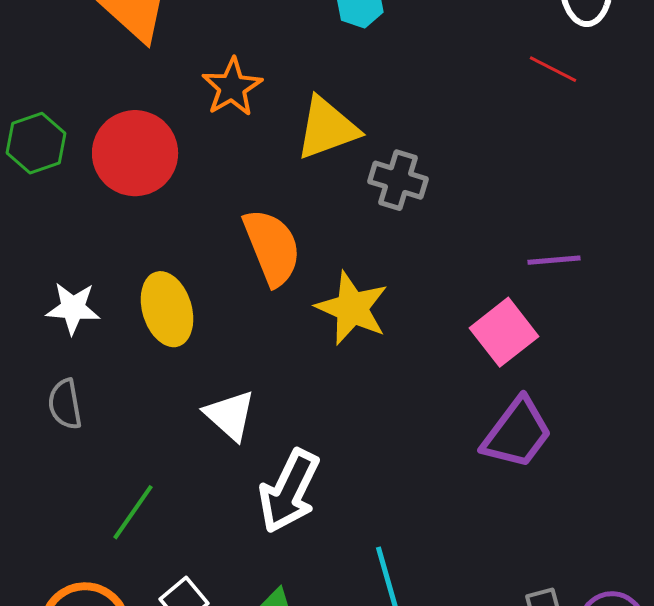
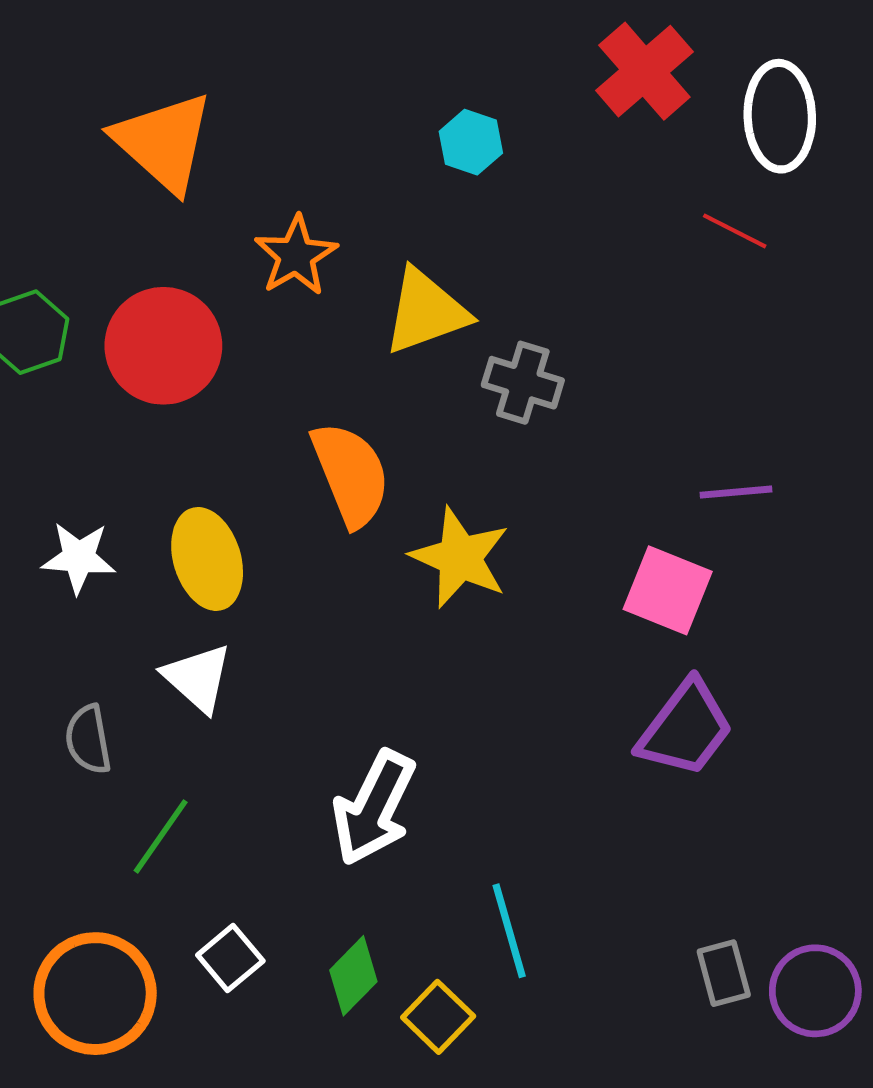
pink square: (504, 332) -> (668, 590), turned -30
gray semicircle: (65, 404) -> (88, 739), moved
white triangle: (230, 415) -> (198, 678), moved

